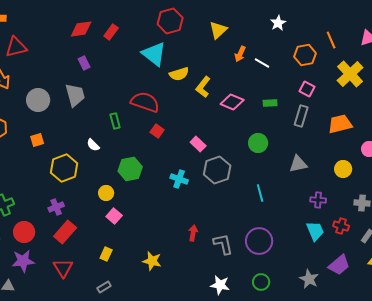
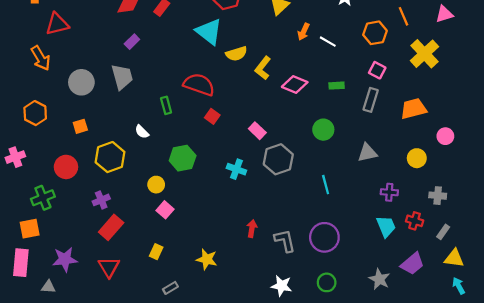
purple rectangle: (84, 63) -> (132, 42), turned 72
red circle: (24, 232) -> (66, 167), moved
gray rectangle: (104, 287) -> (170, 288), moved

